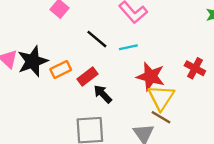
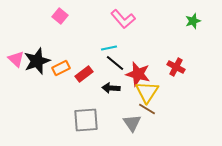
black line: (97, 39) -> (115, 63), moved
cyan line: (128, 47) -> (109, 48), moved
black arrow: (103, 94) -> (111, 88), moved, turned -42

